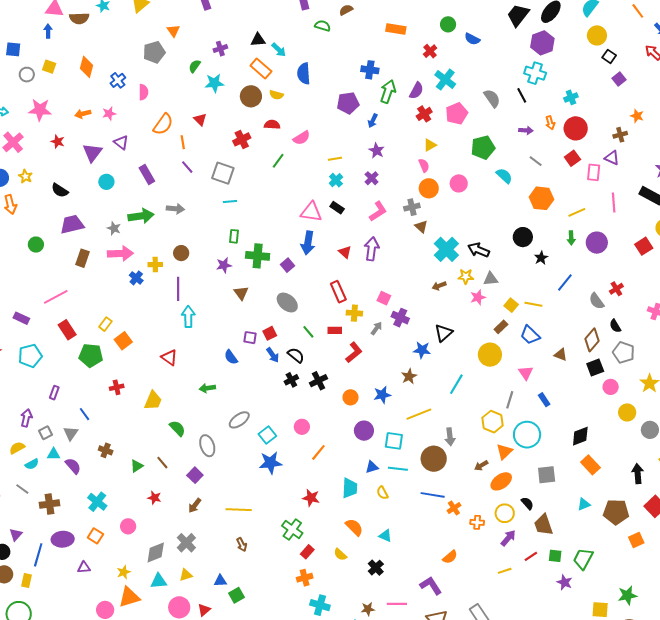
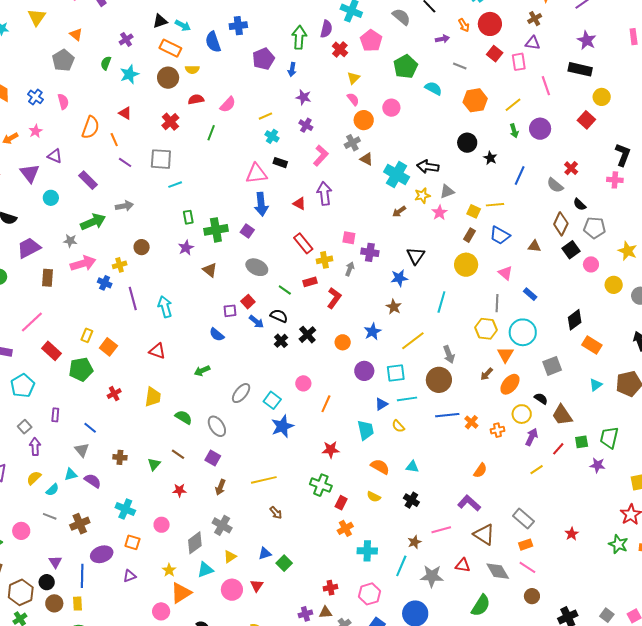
blue cross: (370, 70) -> (238, 26), moved
purple line: (178, 289) -> (133, 299), moved
gray square: (45, 433) -> (25, 427), moved

